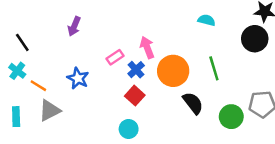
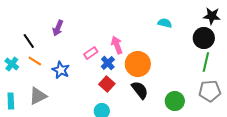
black line: (22, 42) -> (29, 41), moved
green line: (214, 68) -> (206, 62), moved, turned 30
orange line: (38, 86) -> (35, 61), moved
black semicircle: (193, 103) -> (140, 90), moved
green circle: (231, 117) -> (175, 101), moved

